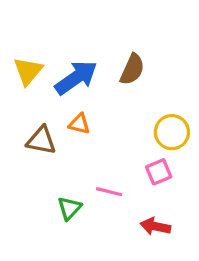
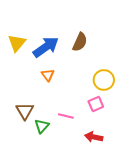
orange triangle: (79, 124) -> (48, 75), turned 40
brown triangle: (41, 140) -> (25, 111), moved, turned 48

